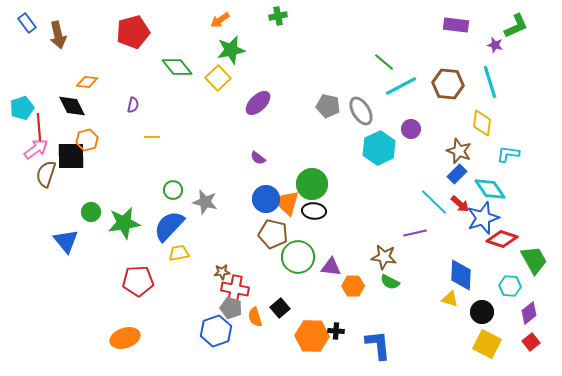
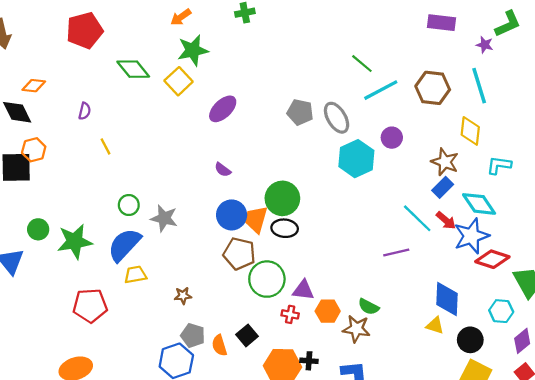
yellow line: (152, 137) -> (106, 146), turned 63
brown star: (384, 257) -> (356, 329), moved
red cross: (235, 289) -> (290, 314), moved, size x0.6

